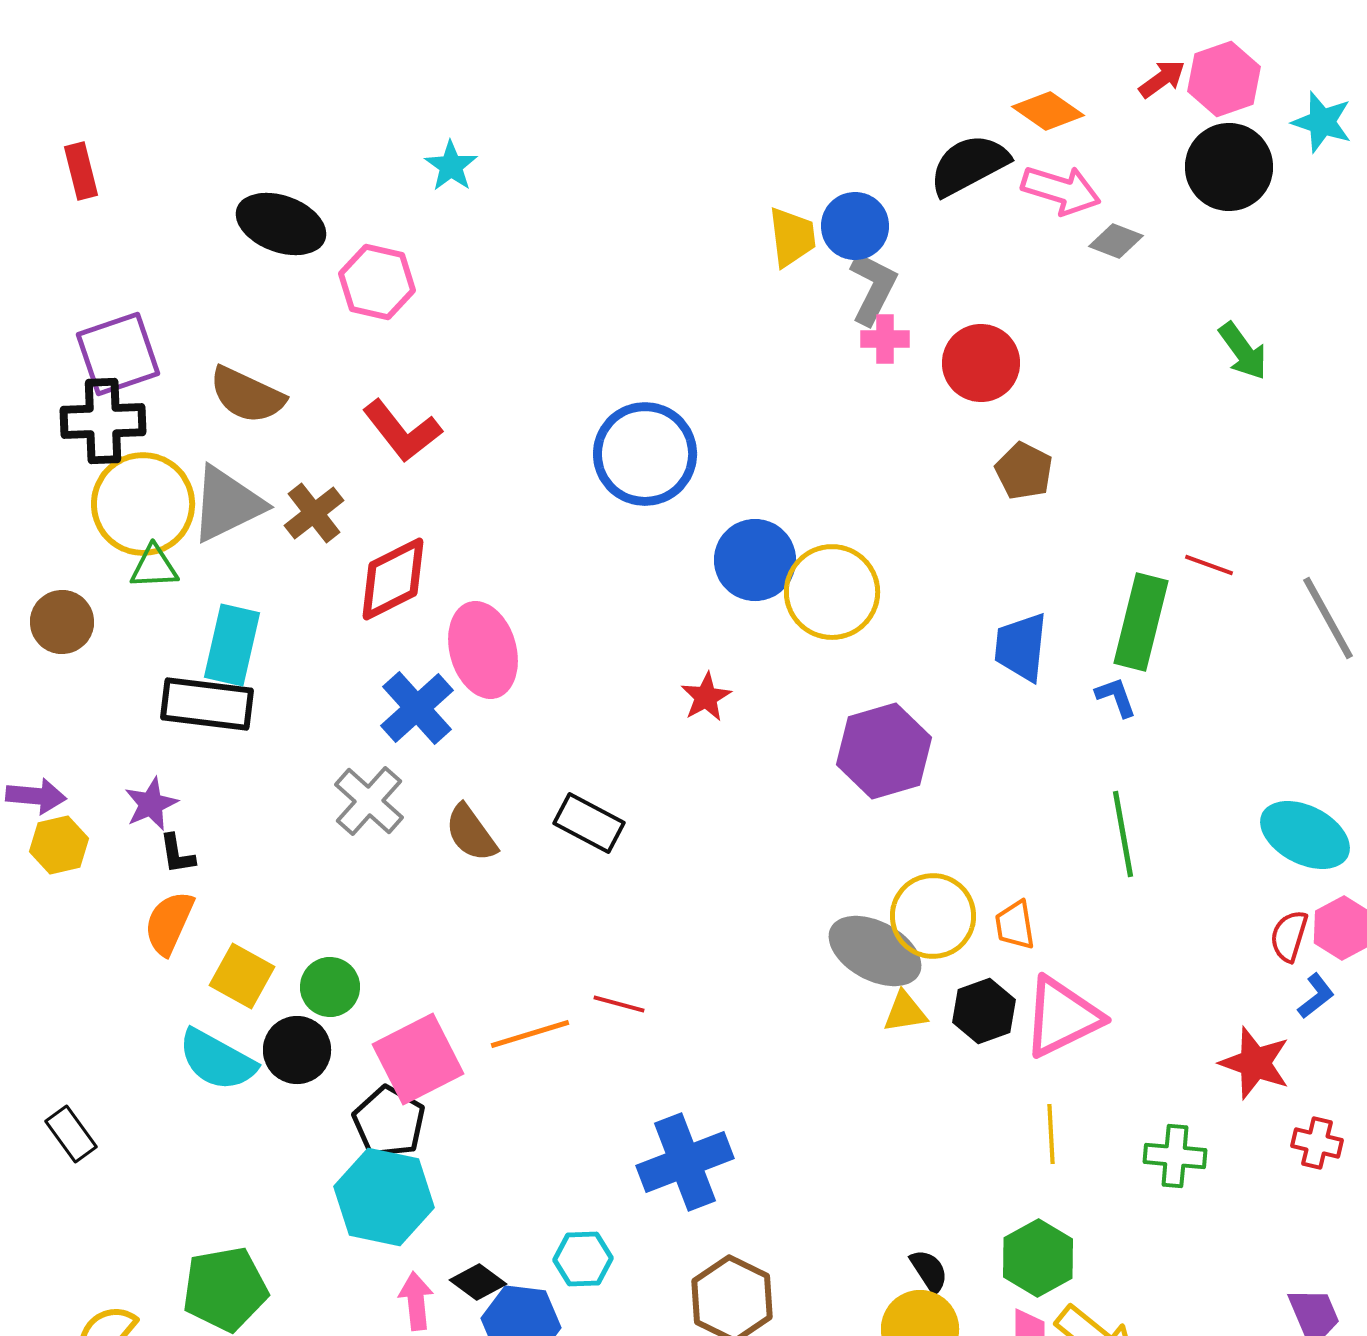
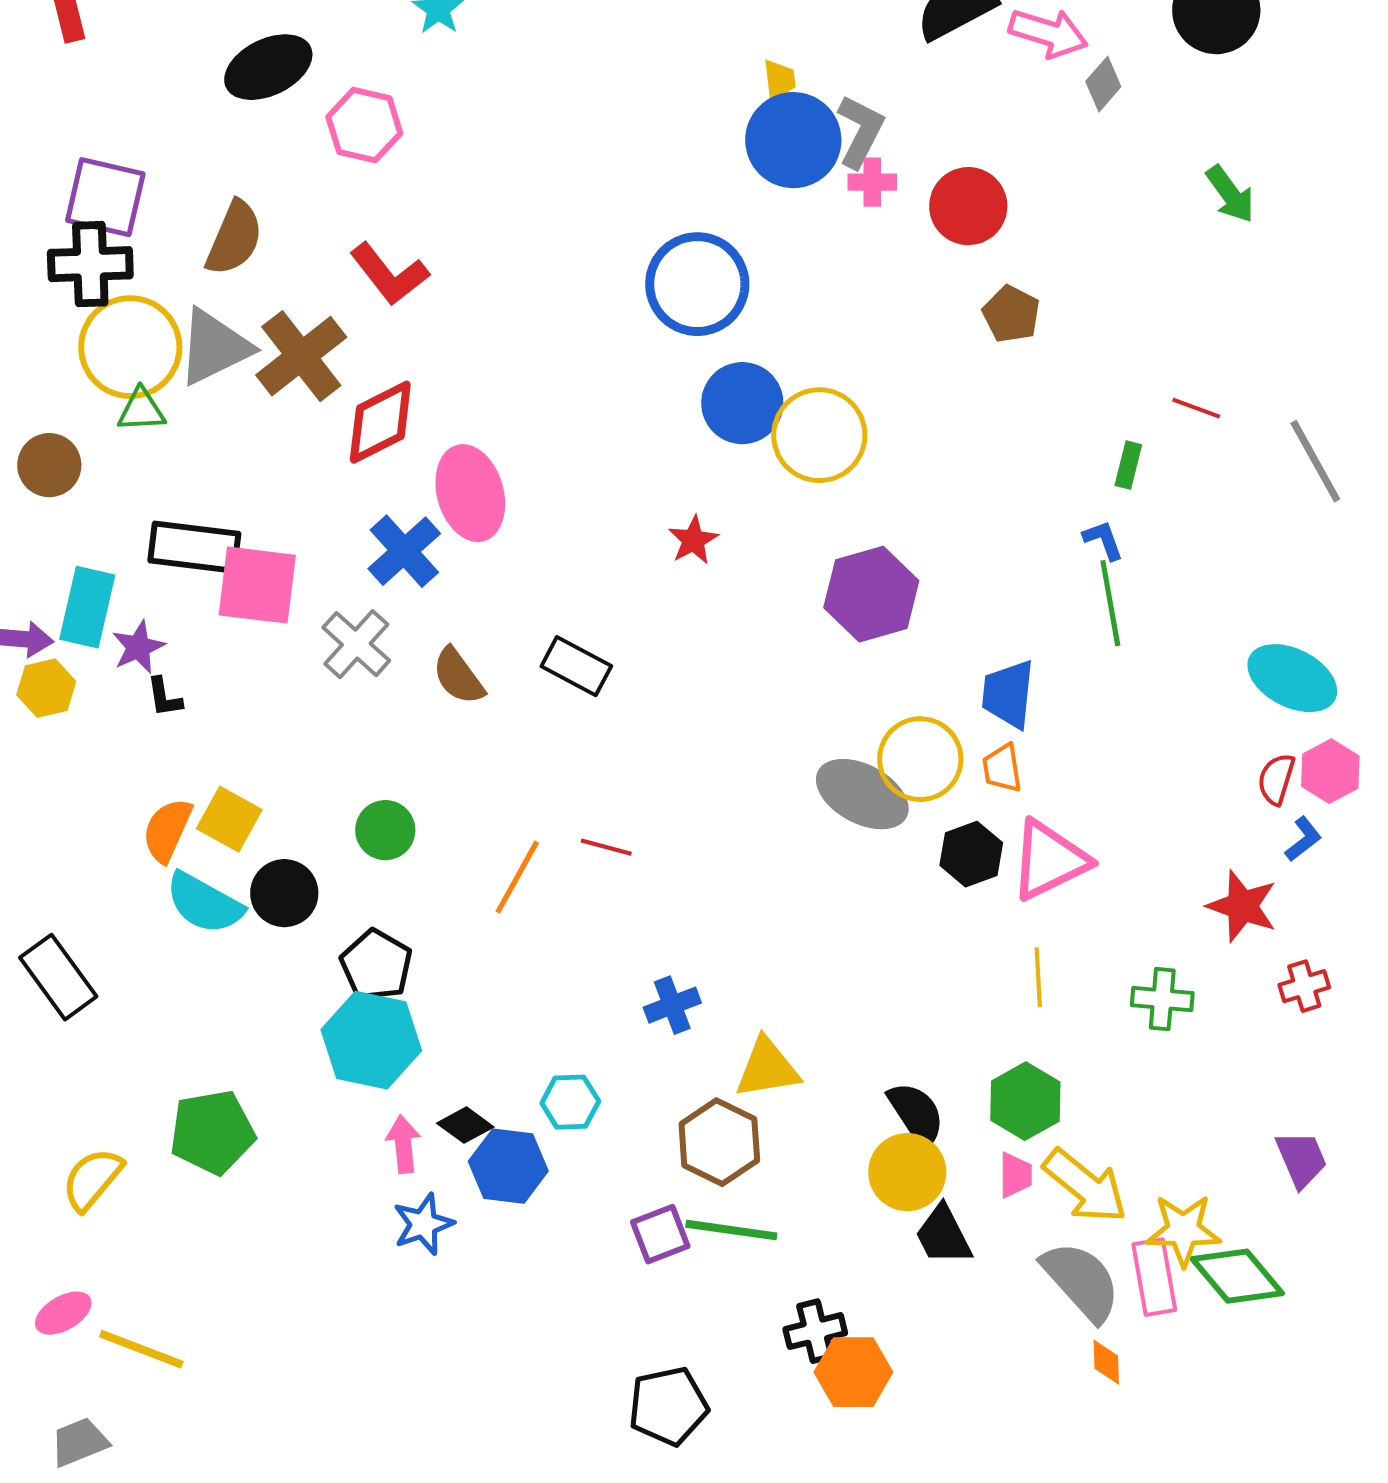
black ellipse: (281, 224) -> (268, 67), turned -46
blue circle: (855, 226) -> (793, 140), moved, size x1.4
yellow trapezoid: (792, 237) -> (779, 80), size x0.7
gray diamond: (1116, 241) -> (1103, 84), turned -70
purple square: (118, 354) -> (105, 197), turned 32
brown semicircle: (247, 395) -> (234, 238), turned -92
blue circle: (645, 454) -> (697, 284), moved
brown cross: (314, 513) -> (301, 356), size x1.5
green rectangle: (1141, 622) -> (1128, 465), size x0.5
cyan rectangle: (232, 645) -> (87, 607), moved
blue trapezoid: (1021, 647) -> (1008, 694), moved
green line: (1123, 834) -> (1110, 603), moved
orange semicircle: (169, 923) -> (167, 830), moved
green circle: (330, 987) -> (385, 830), moved
yellow triangle: (905, 1012) -> (767, 1068), moved, size x1.5
orange line: (530, 1034) -> (517, 877), turned -44
pink square: (418, 1059) -> (257, 585), moved, turned 34
black rectangle: (71, 1134) -> (58, 977), size x1.5
red cross: (1317, 1143) -> (1304, 986), turned -30
blue cross: (685, 1162) -> (672, 1005), size x0.6
black semicircle: (929, 1271) -> (916, 1114), size x1.5

